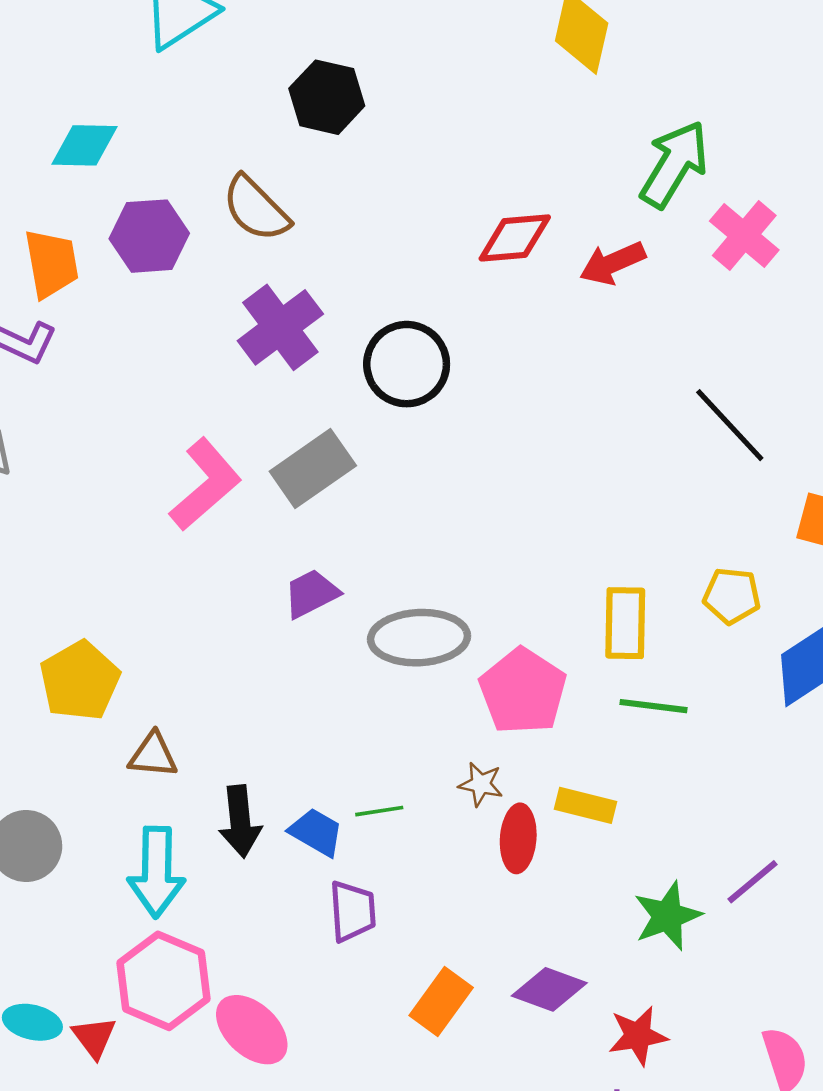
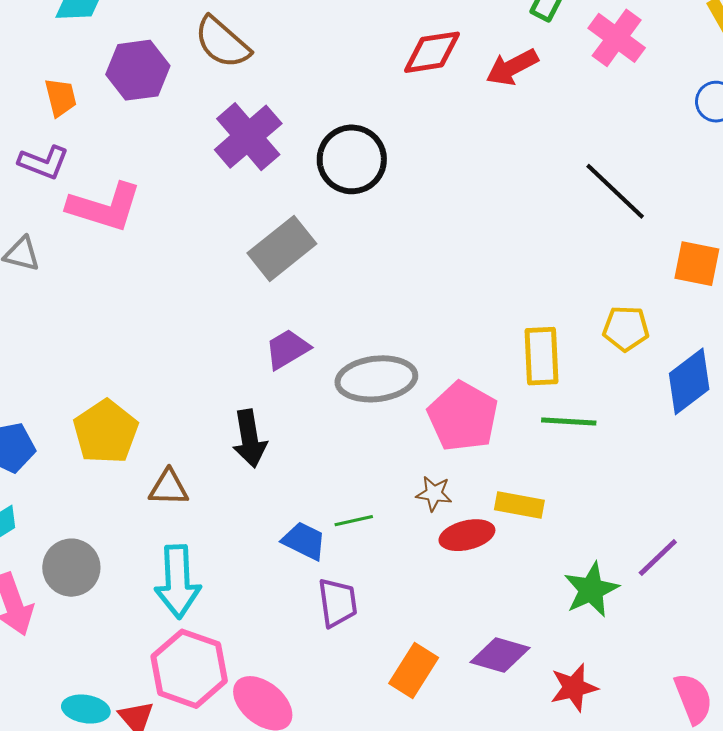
orange trapezoid: (51, 263) -> (61, 97), size x0.7
pink L-shape: (205, 484) -> (105, 207), moved, turned 62
black arrow: (240, 821) -> (250, 439), moved
red ellipse: (518, 838) -> (467, 535), turned 76

